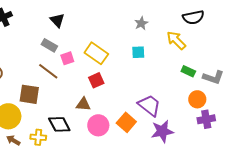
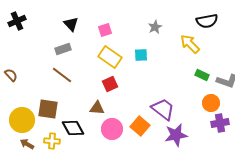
gray rectangle: (49, 45) -> (63, 49), turned -49
cyan square: (138, 52) -> (141, 55), moved
pink square: (67, 58) -> (105, 30), moved
brown square: (29, 94) -> (48, 109), moved

